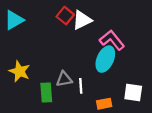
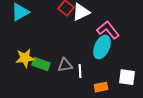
yellow star: (20, 71) -> (25, 58), turned -30
green rectangle: (46, 92) -> (41, 64), moved, turned -66

